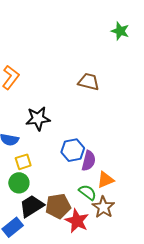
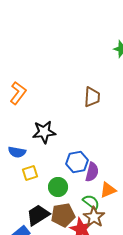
brown trapezoid: (89, 82) -> (92, 97), turned 80
green circle: (19, 183) -> (58, 187), moved
brown star: (103, 207) -> (94, 217), moved

